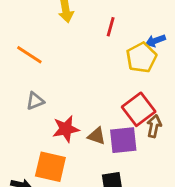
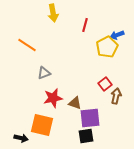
gray triangle: (35, 101) -> (44, 73), moved
red square: (139, 109) -> (105, 84), size x0.6
purple square: (123, 140) -> (90, 118), moved

